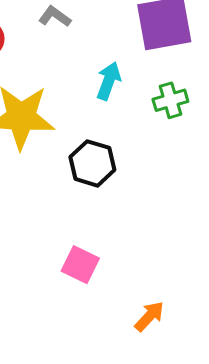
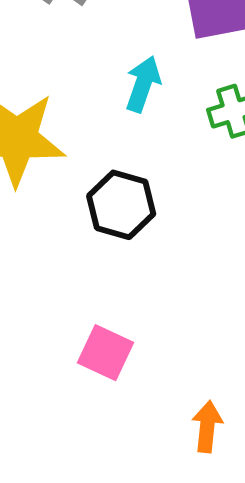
orange arrow: (149, 316) -> (207, 427), turned -36

